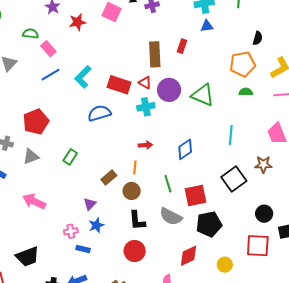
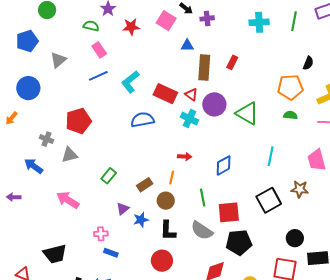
blue triangle: (207, 26) -> (187, 46), moved
green semicircle: (31, 34) -> (91, 26), moved
cyan cross: (146, 107) -> (189, 119), turned 30
green rectangle: (70, 157) -> (109, 176), moved
blue star: (96, 225) -> (141, 220), moved

